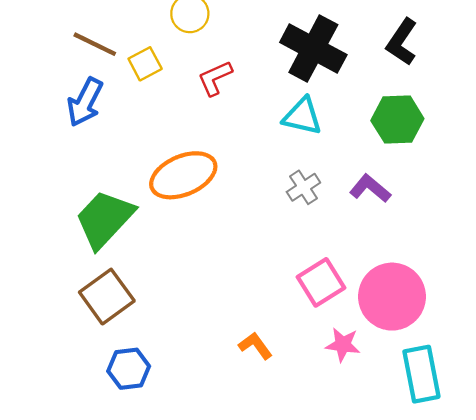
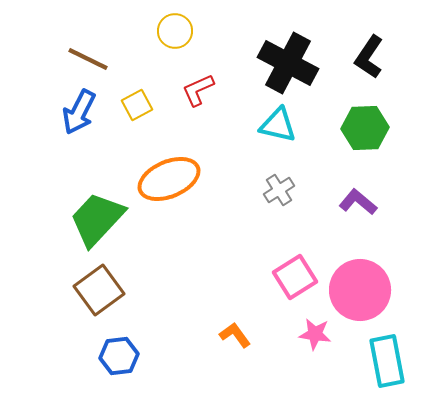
yellow square: (145, 64) -> (137, 105), moved
purple L-shape: (370, 188) -> (358, 202), moved

